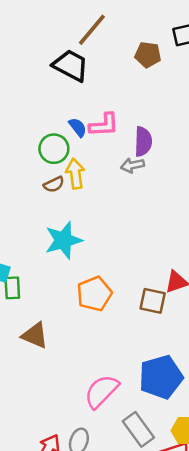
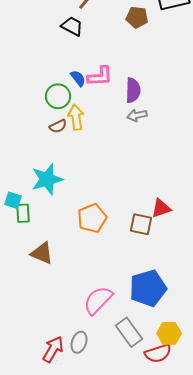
black trapezoid: (71, 65) -> (72, 26), size x0.7
gray arrow: (132, 165) -> (137, 115), moved
cyan star: (63, 240) -> (47, 179), moved

